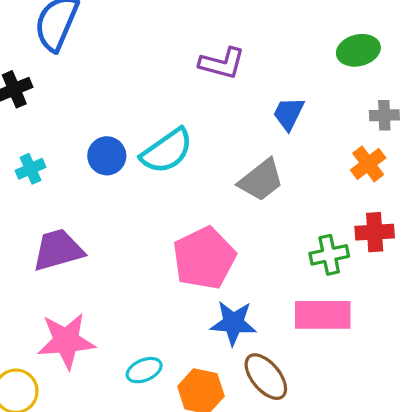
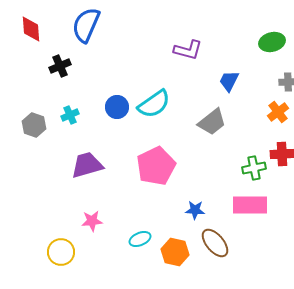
pink pentagon: (204, 258) -> (156, 166), moved
blue star: (233, 323) -> (195, 210), size x0.7
pink star: (66, 341) -> (92, 221), size x0.6

